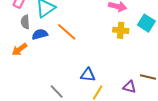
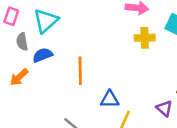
orange line: (67, 32) -> (80, 71), moved, turned 55
purple triangle: (129, 87) -> (164, 108), turned 32

